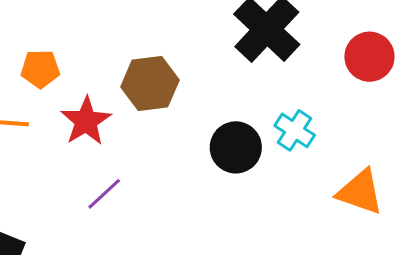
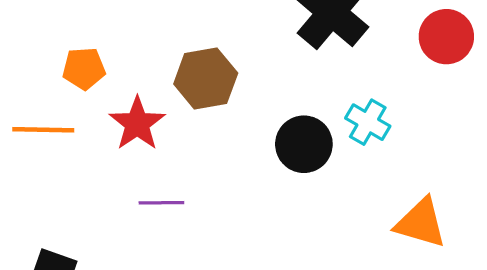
orange triangle: (360, 192) -> (421, 223), moved
purple line: (104, 194) -> (161, 203), turned 45

